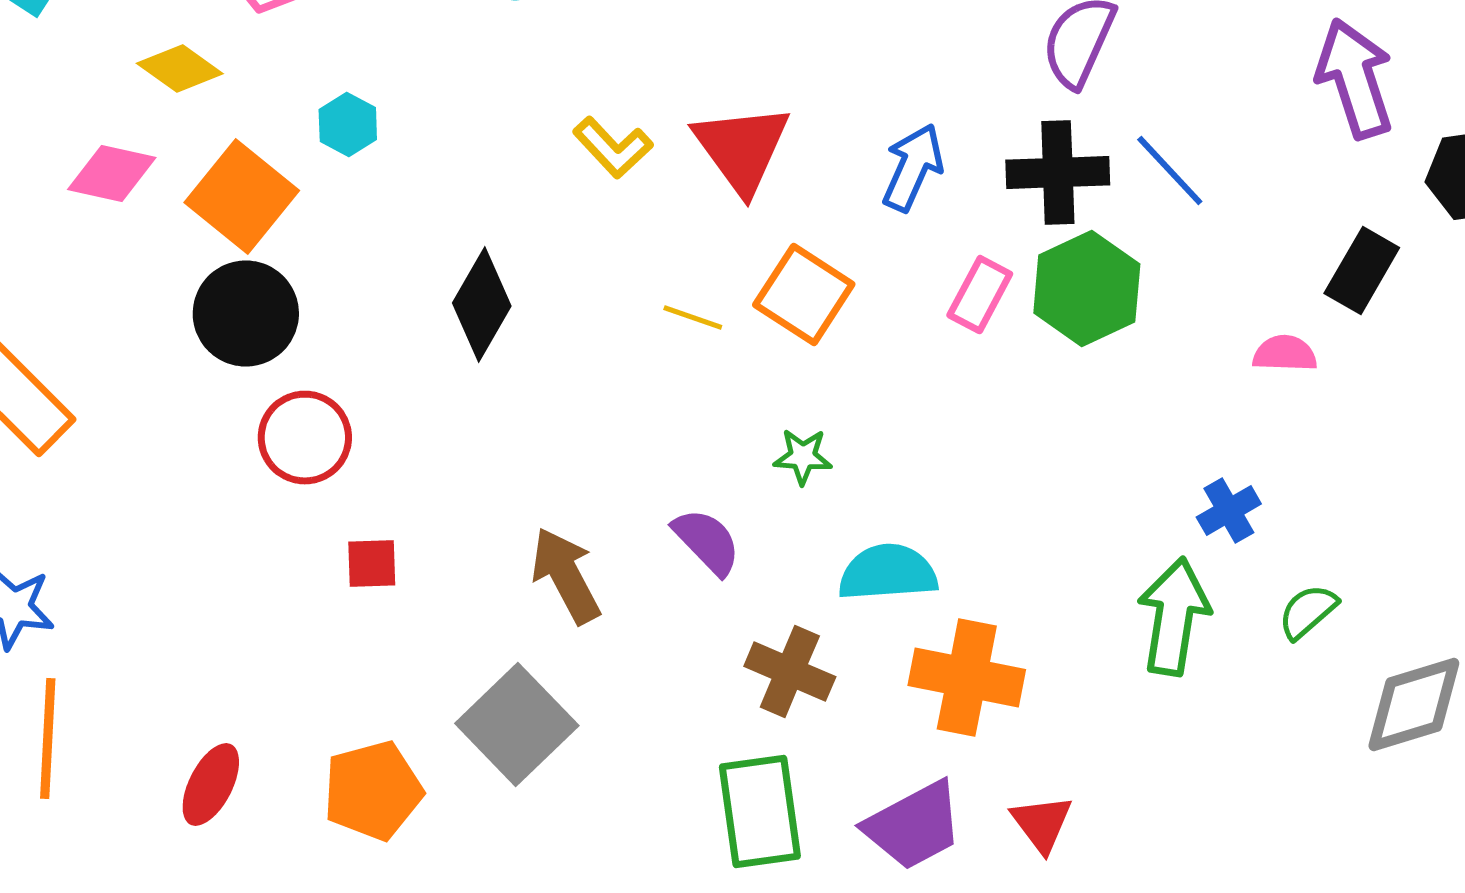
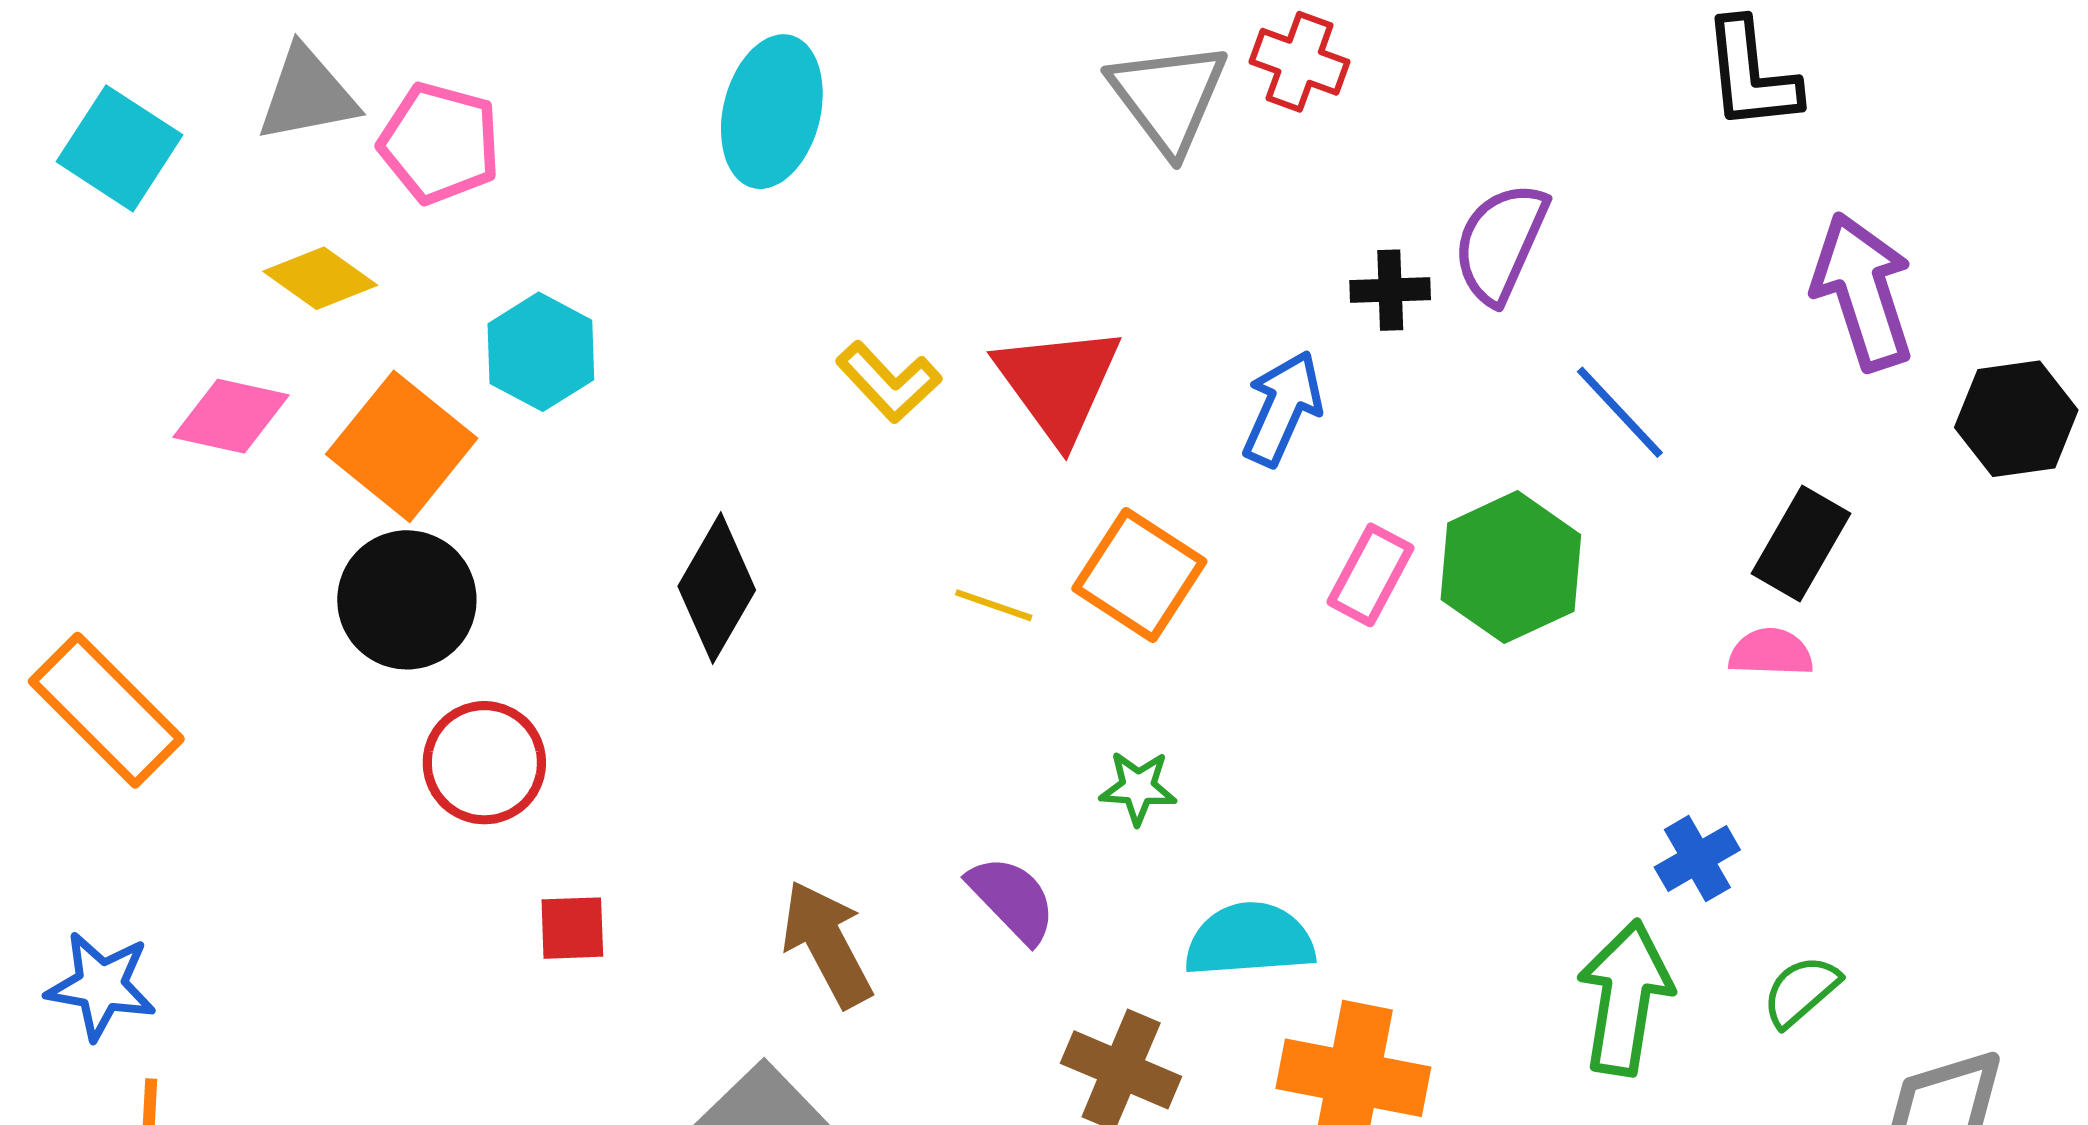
cyan hexagon: (348, 124) -> (541, 352), size x1.4
black cross: (1058, 172) -> (1390, 290), moved, size x0.6
black rectangle: (1362, 270) -> (1801, 543), moved

